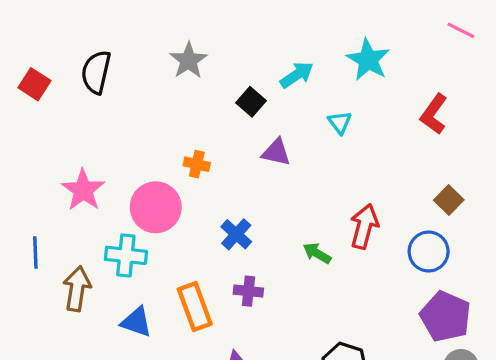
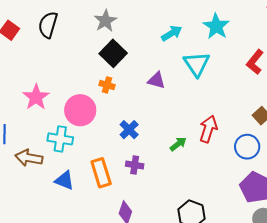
black square: (251, 102) -> (113, 53), moved, size x1.5
cyan triangle: (340, 122) -> (197, 64), size x1.8
green arrow: (317, 253) -> (178, 144), turned 108
brown arrow: (77, 289) -> (29, 158), turned -92

